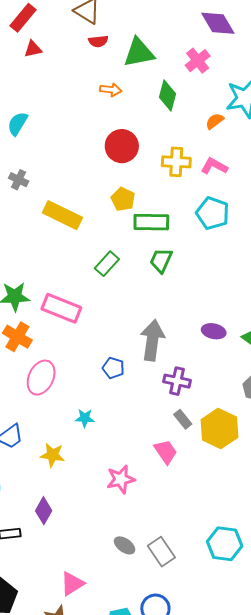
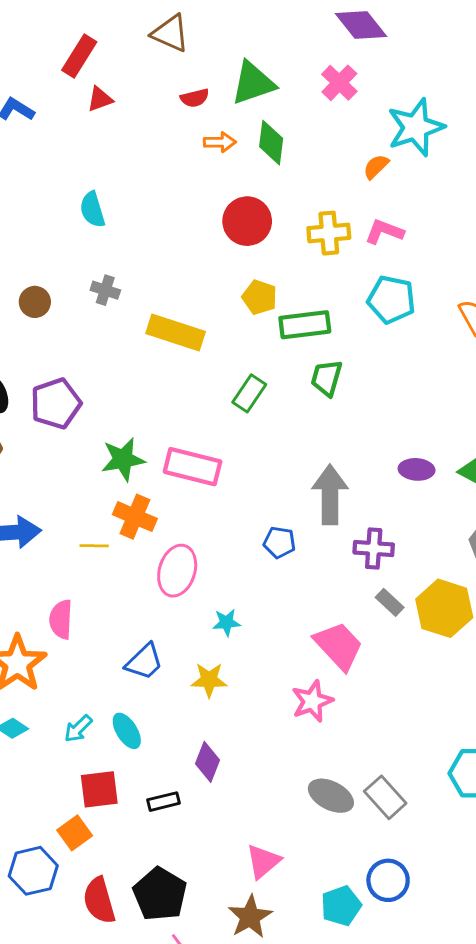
red semicircle: (98, 41) -> (195, 98), moved
green diamond: (167, 96) -> (271, 143), moved
cyan semicircle: (17, 124) -> (92, 210), turned -40
cyan star: (85, 418) -> (226, 622), moved
pink trapezoid: (166, 452) -> (339, 646), moved, size x1.4
gray ellipse: (125, 545) -> (331, 796), size x1.4

